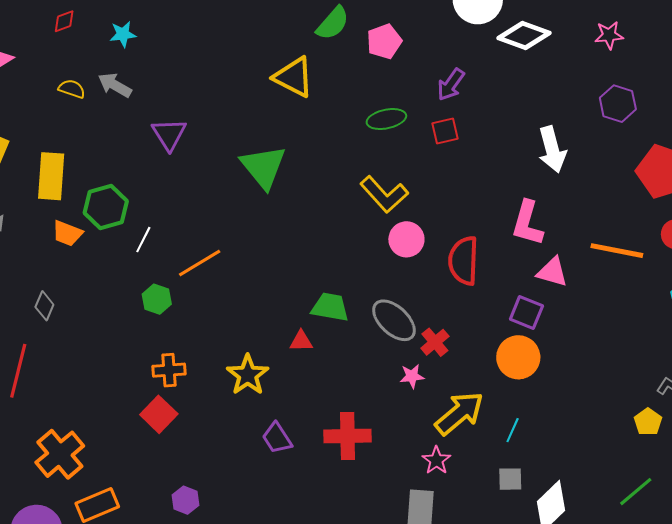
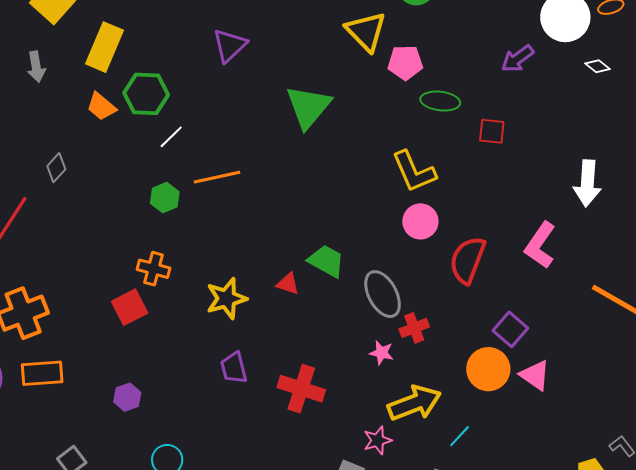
white diamond: (524, 35) -> (597, 66), size x0.5
pink pentagon: (384, 41) -> (405, 63), moved
purple arrow: (451, 85) -> (518, 59), moved
pink triangle: (552, 272) -> (535, 375), moved

